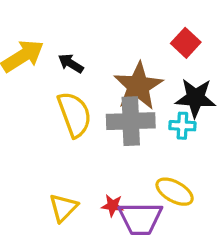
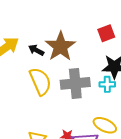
red square: (186, 43) -> (106, 33), turned 30
brown star: (138, 86) -> (60, 46), moved

